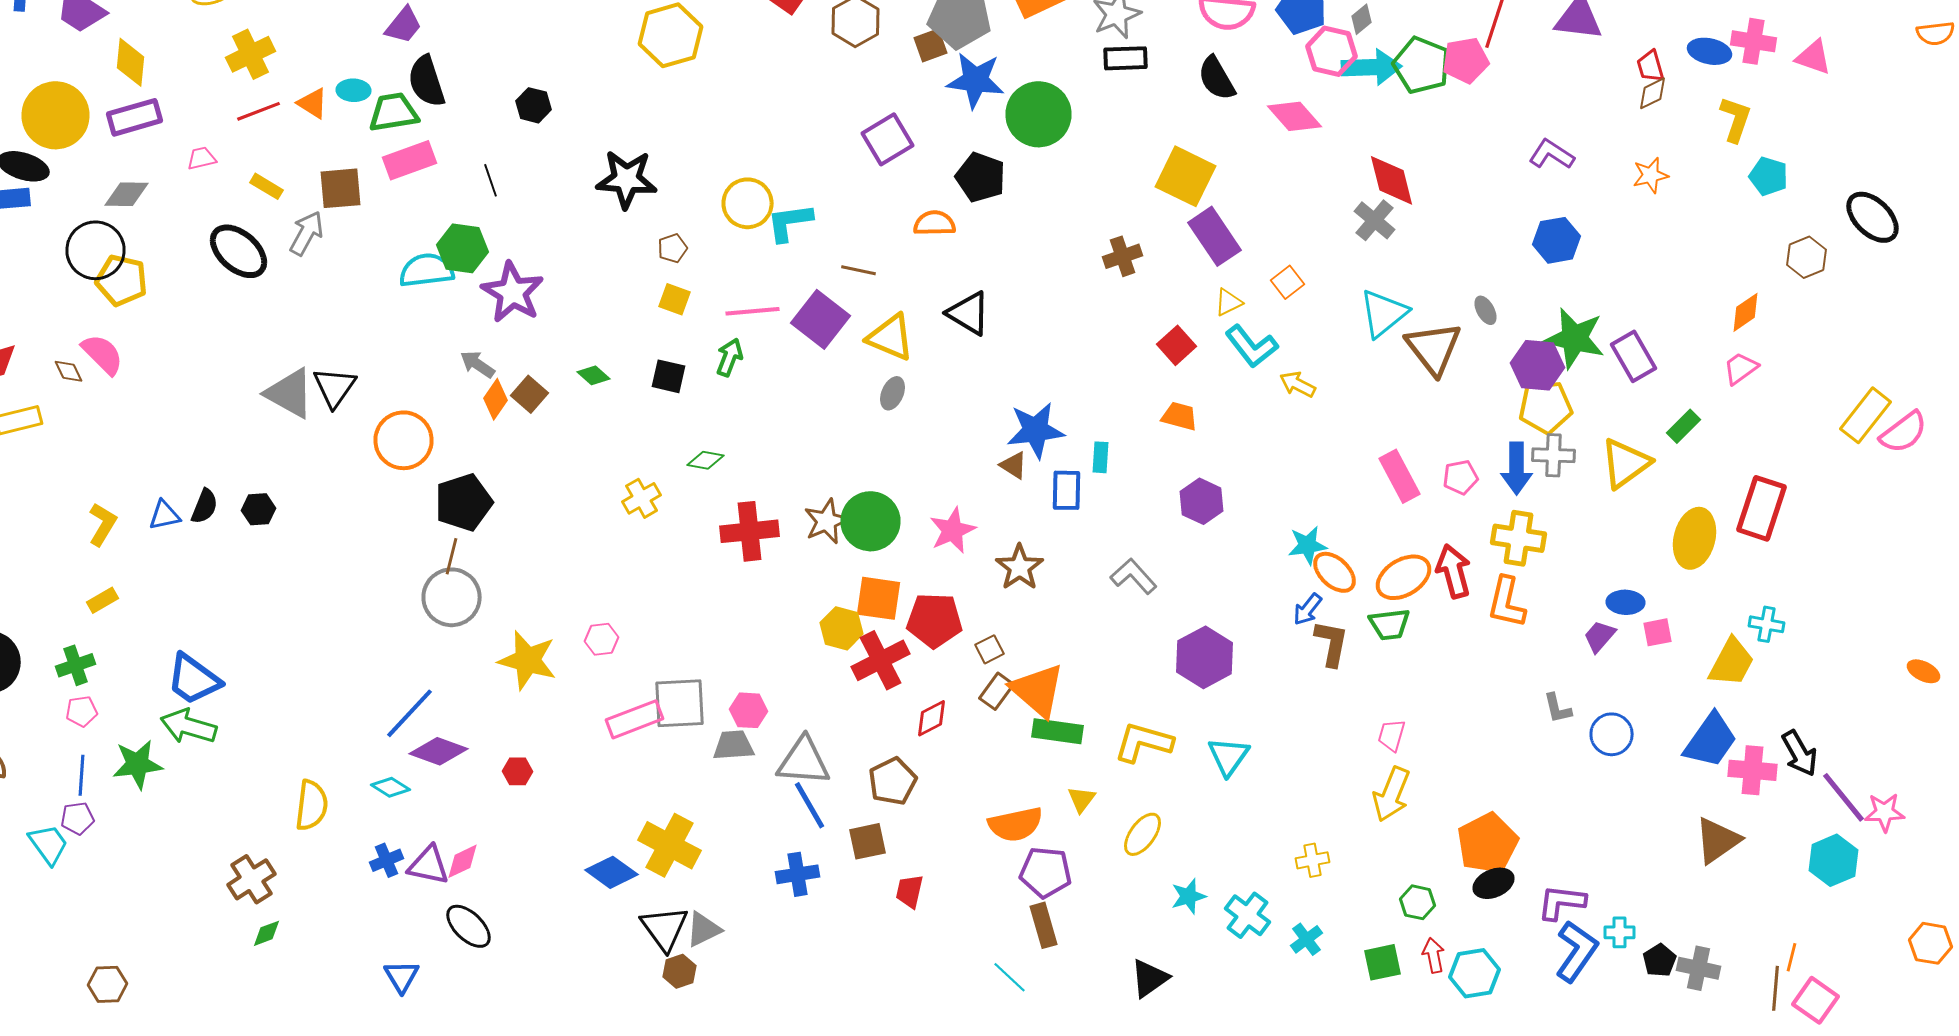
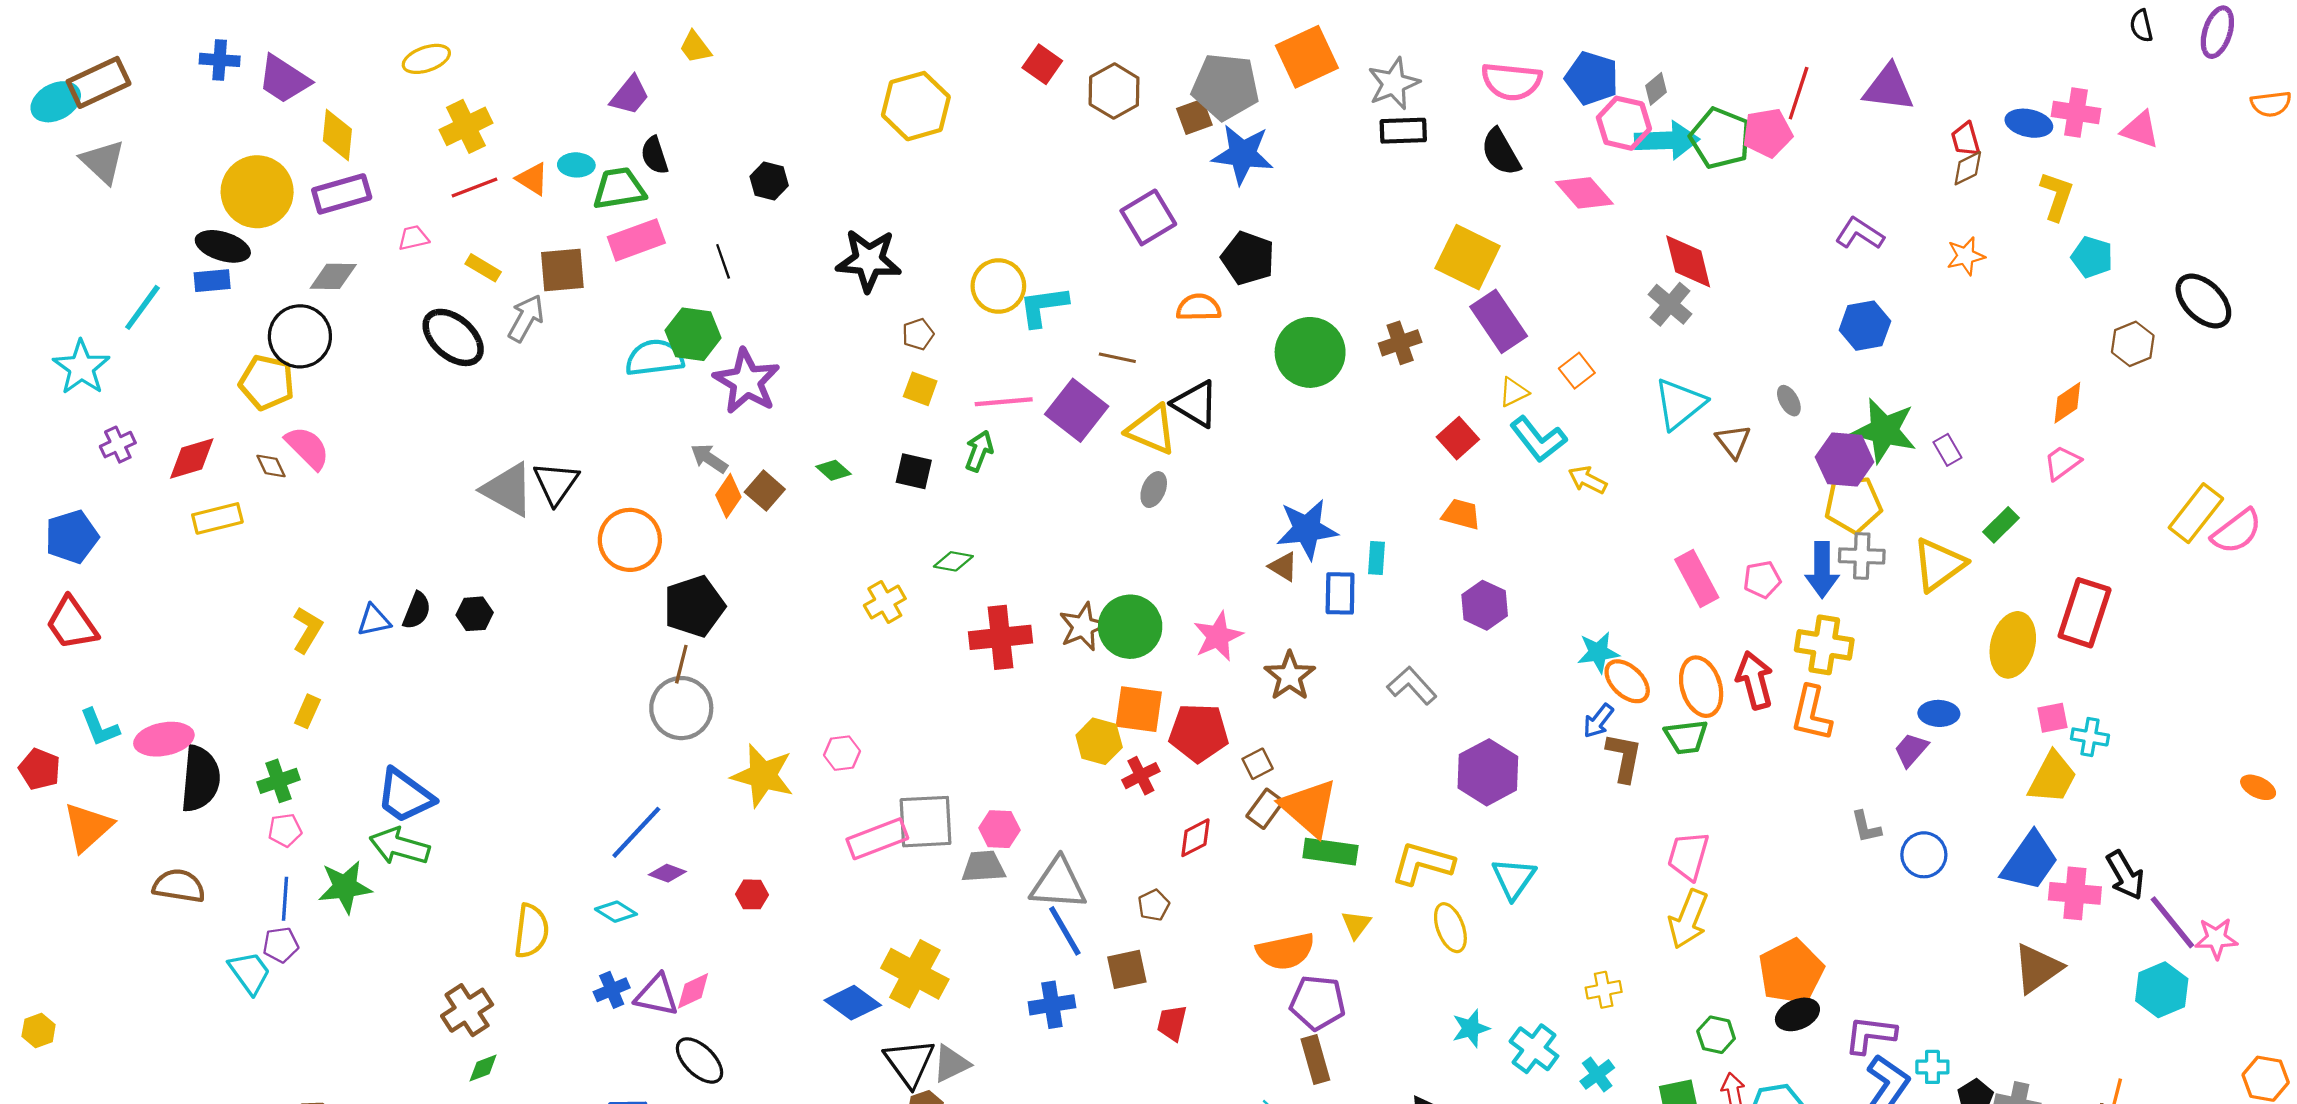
black semicircle: (426, 81) -> (655, 155), size x0.7
green circle: (1038, 114) -> (1310, 352), moved
yellow pentagon: (122, 280) -> (267, 382), moved
black triangle: (968, 313) -> (1195, 404), moved
brown triangle: (1434, 348) -> (1733, 441), size x0.6
purple rectangle: (1634, 356) -> (1947, 450), size x0.6
orange ellipse: (1404, 577) -> (1701, 687), turned -76
yellow rectangle: (102, 600) -> (307, 711), turned -36
pink square: (1658, 632) -> (2052, 718), moved
red cross: (880, 660) -> (1141, 776), size x0.6
pink trapezoid: (1392, 735) -> (1688, 856), size x1.4
purple diamond: (438, 751) -> (667, 873), size x0.6
brown pentagon: (892, 781) -> (1154, 905), size x0.6
yellow ellipse: (1142, 834) -> (1450, 928), moved, turned -57

